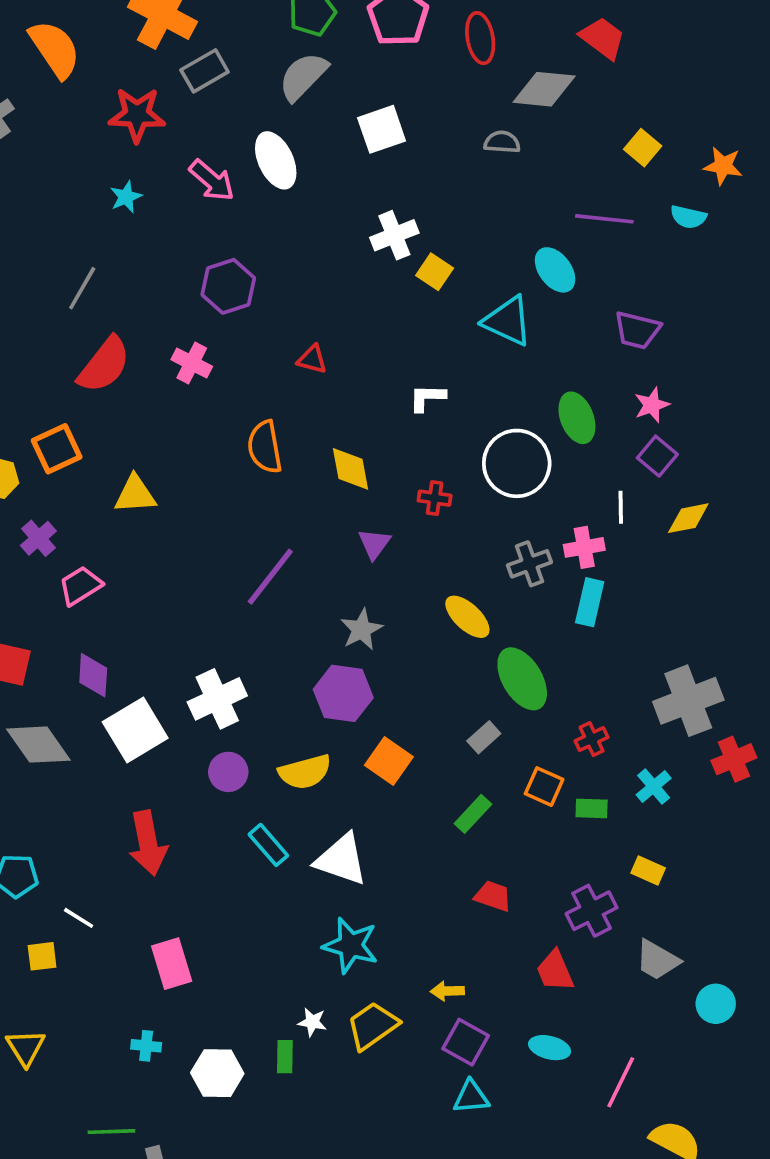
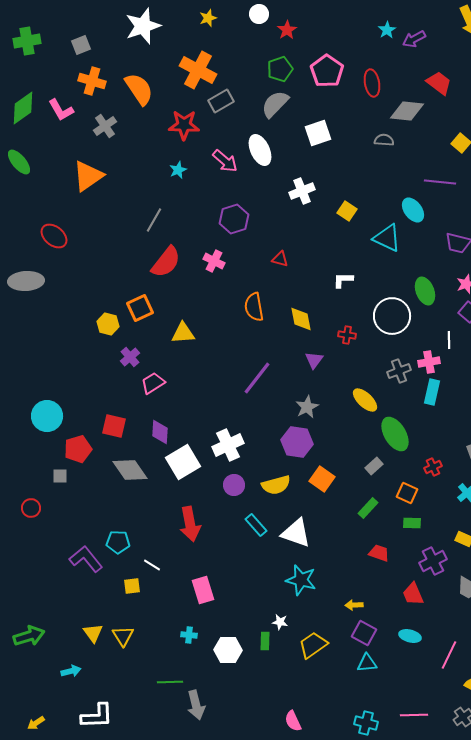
white cross: (394, 235) -> (302, 191), moved
green rectangle: (592, 808) -> (412, 523), moved
yellow trapezoid: (372, 1026) -> (313, 645), moved

